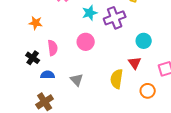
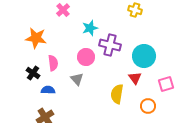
purple cross: (115, 18) -> (110, 45), moved, turned 35
orange star: (36, 23) -> (36, 38), size x1.5
cyan circle: (144, 41) -> (144, 56), size x1.5
gray triangle: (77, 80) -> (77, 79), moved

